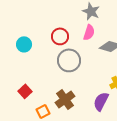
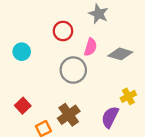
pink semicircle: (89, 32) -> (90, 47), moved
red circle: (60, 36) -> (63, 31), moved

